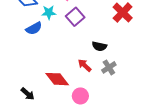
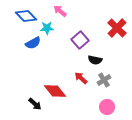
purple square: (75, 17) -> (80, 40), moved
black arrow: (28, 94) -> (35, 104), moved
pink circle: (80, 96) -> (107, 107), moved

